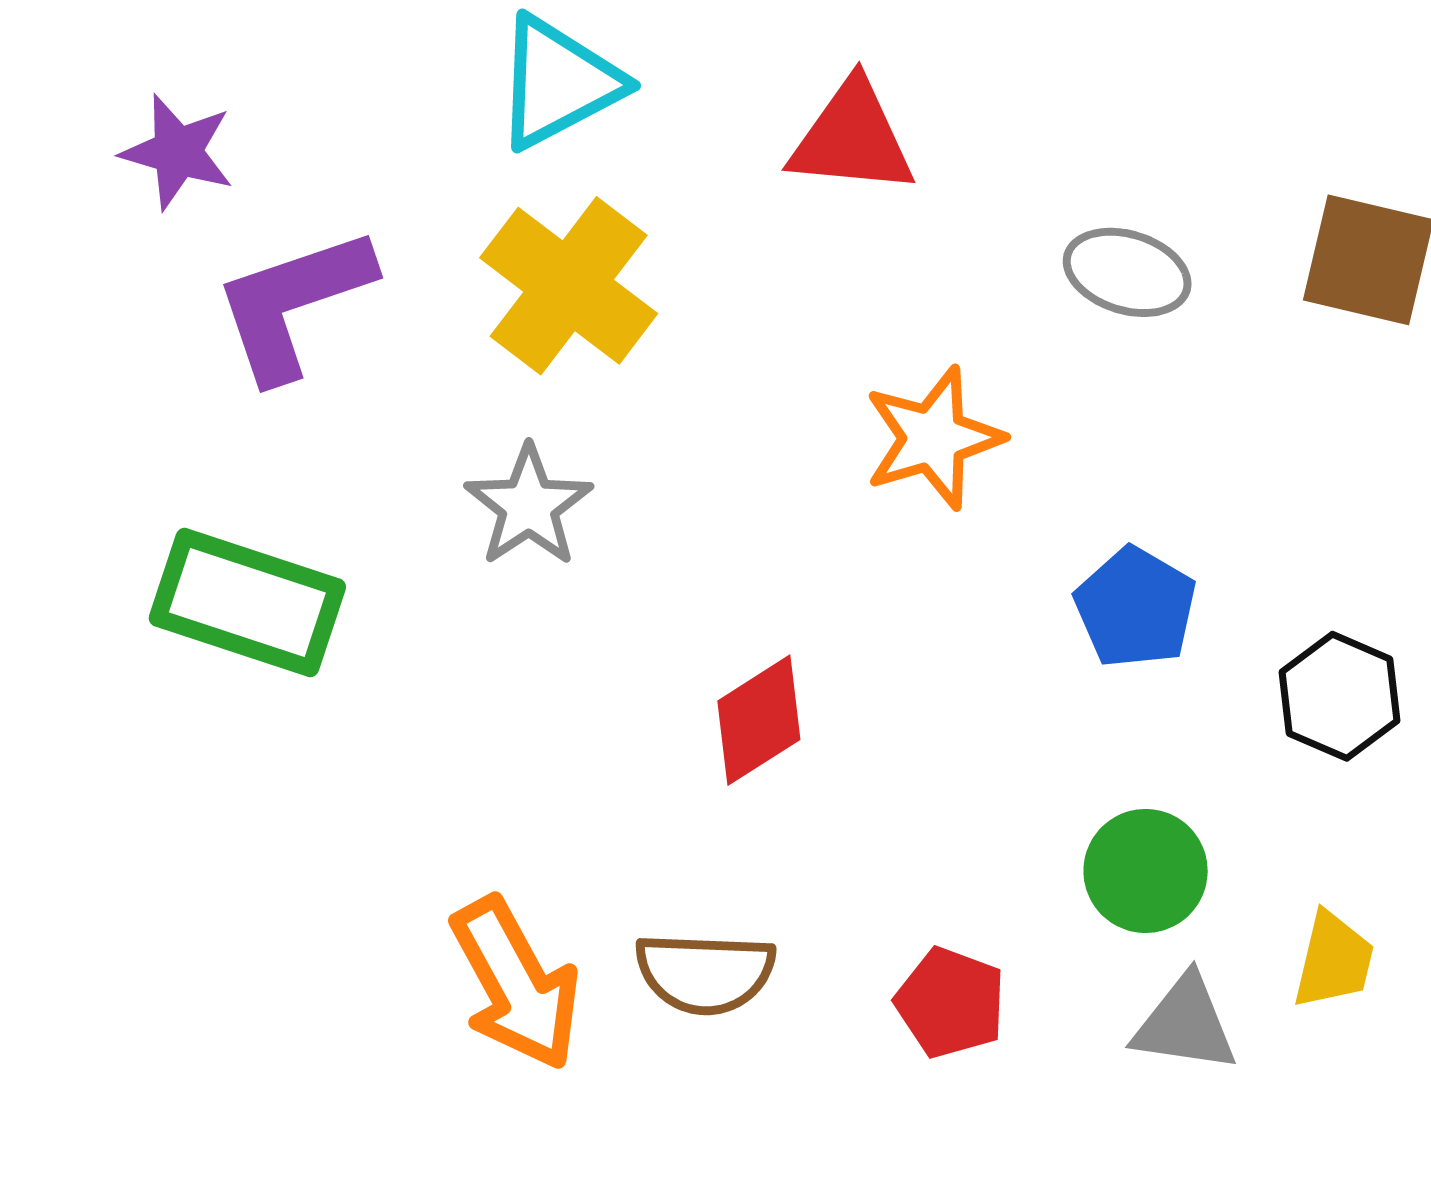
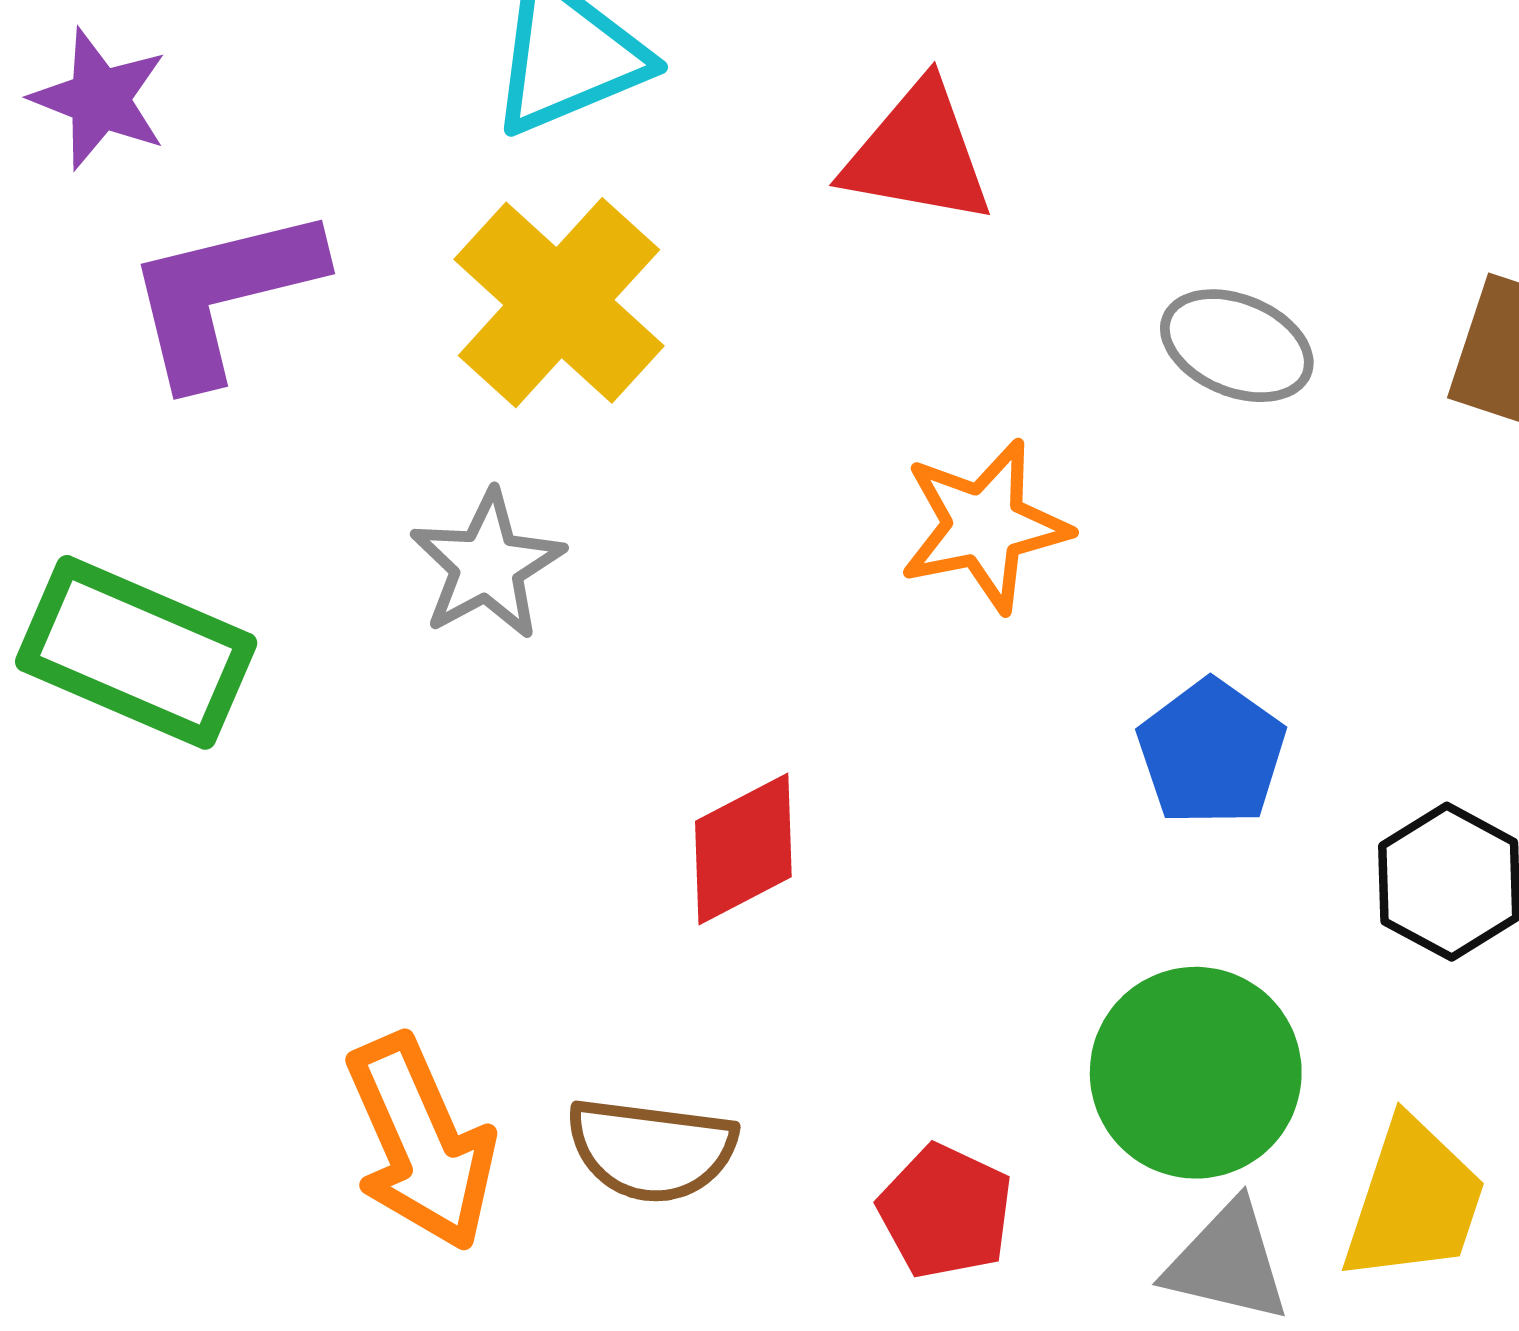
green circle: (1146, 871) -> (1196, 1073), size x1.4
yellow trapezoid: (1334, 960) -> (1414, 1201), size x1.4

